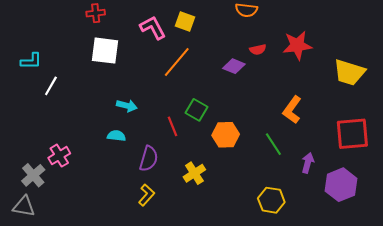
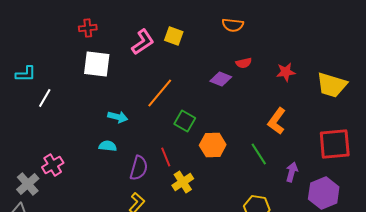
pink L-shape: (153, 28) -> (143, 42), turned 84
red star: (297, 45) -> (286, 72), moved, size x0.7
orange line: (177, 62) -> (160, 93), moved
red line: (173, 126) -> (166, 157), moved

